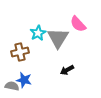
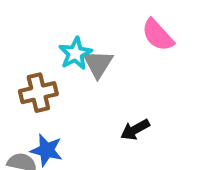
gray triangle: (58, 38) -> (98, 64), moved, size x0.7

